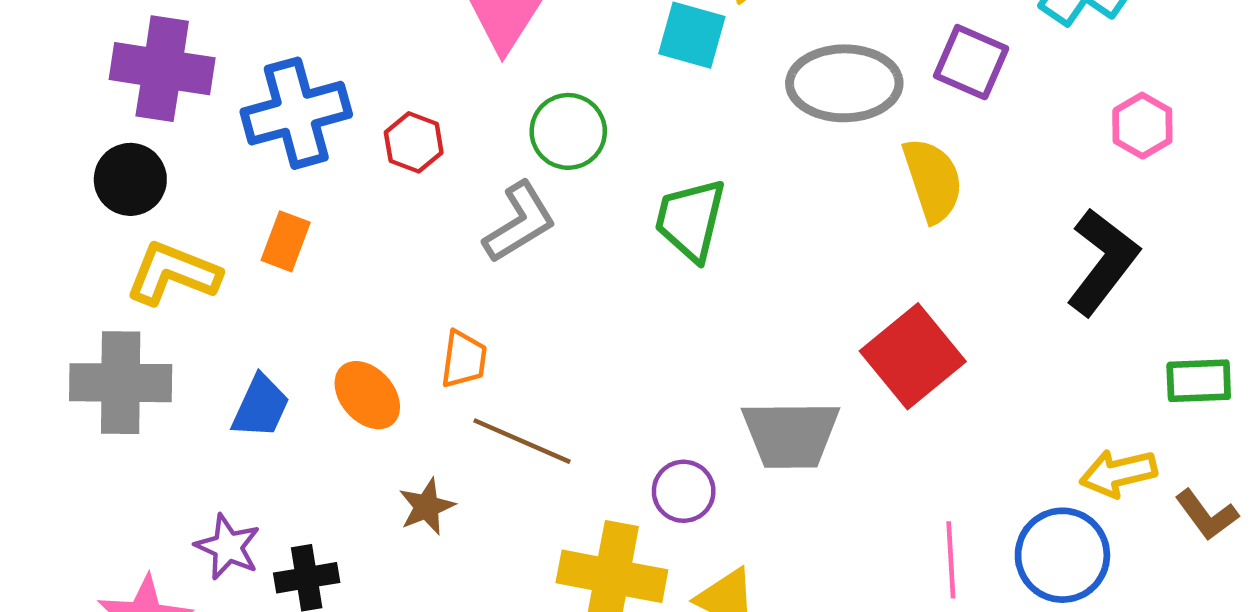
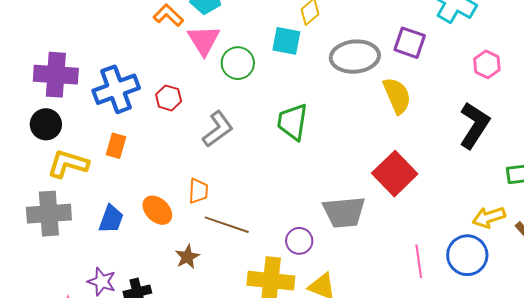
green circle: (568, 131) -> (238, 63), moved

